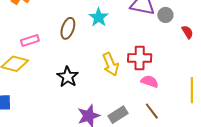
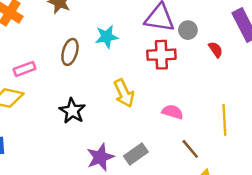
cyan star: (99, 17) -> (107, 37), turned 30
red cross: (140, 58) -> (161, 55), moved
brown line: (152, 111) -> (190, 149), moved

